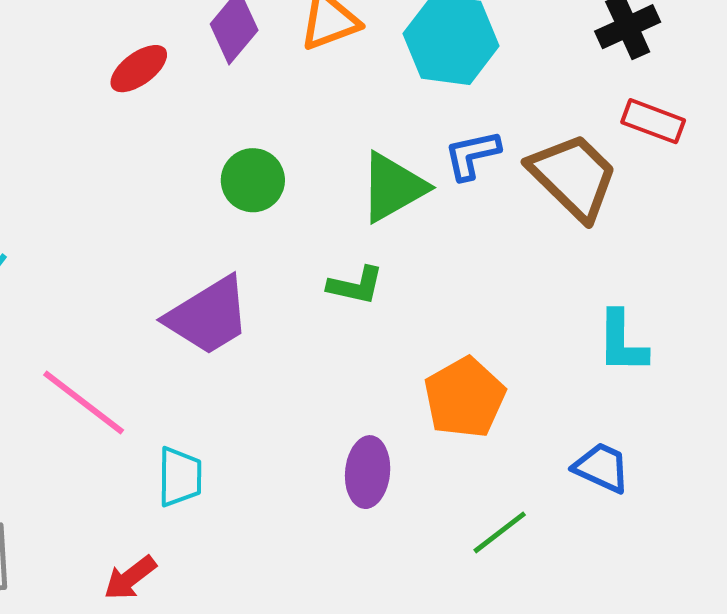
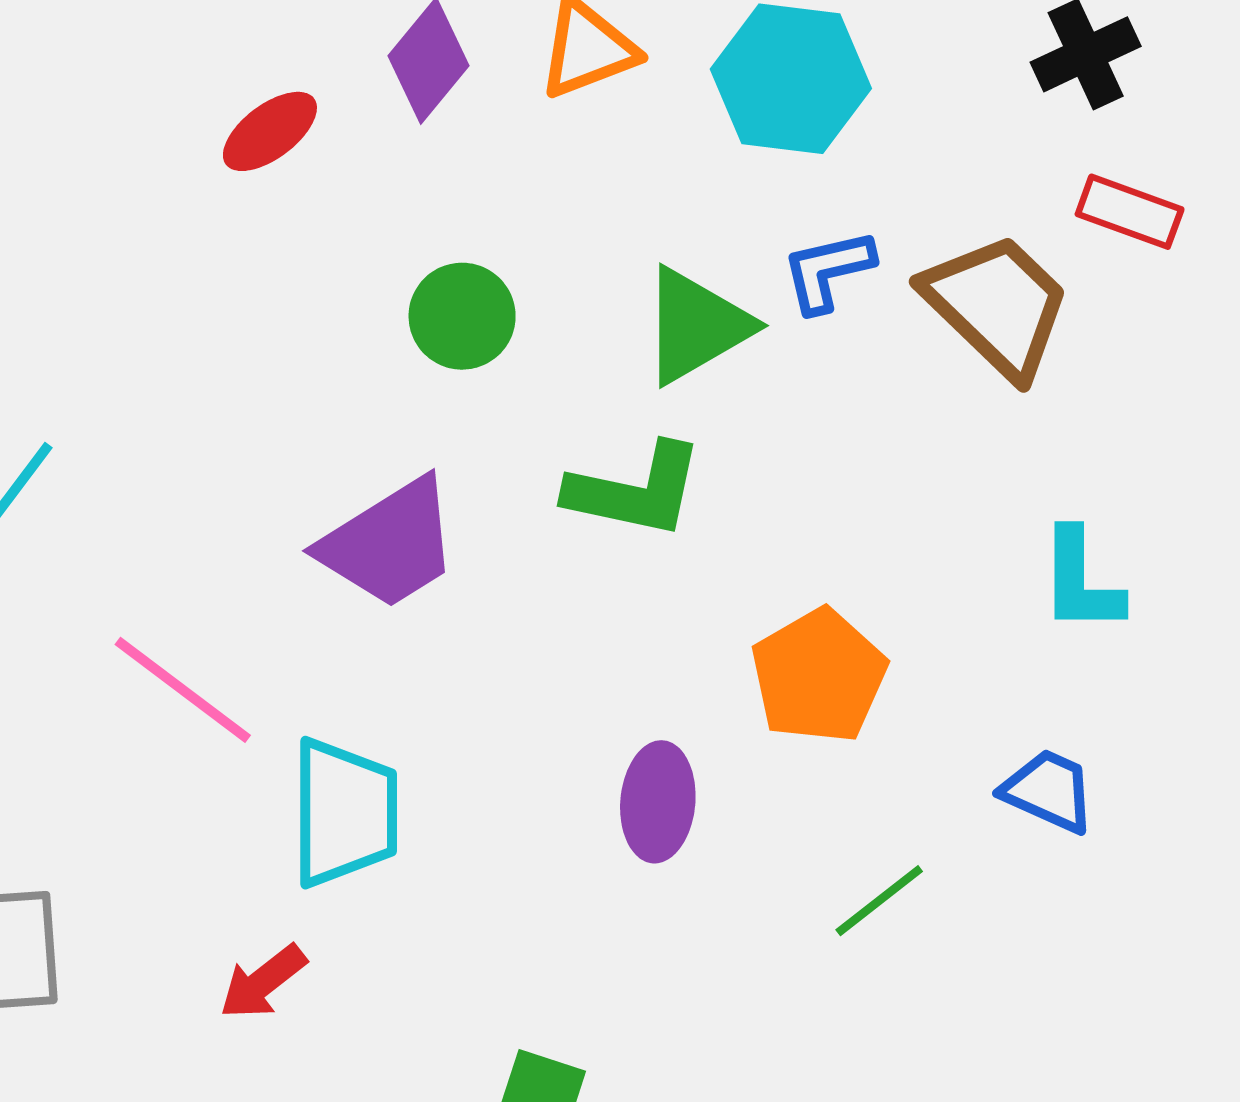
green L-shape: (356, 286) -> (635, 491), size x1.5
cyan trapezoid: (180, 477) -> (344, 813), size x1.5

